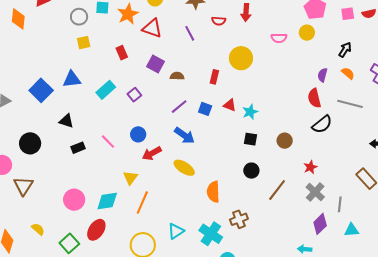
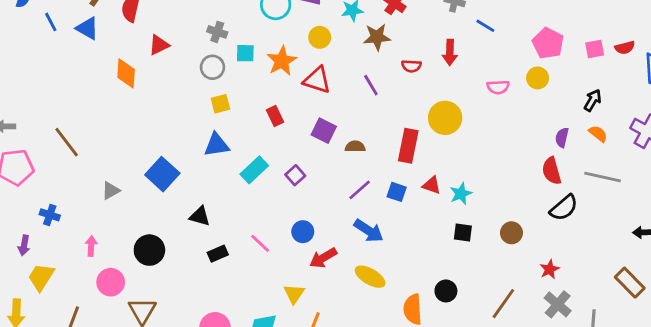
red rectangle: (214, 77) -> (408, 146), size x1.6
blue triangle: (72, 79) -> (217, 145), moved
black circle: (251, 171) -> (446, 291), moved

